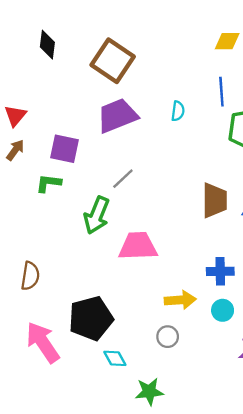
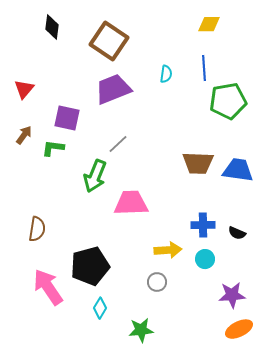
cyan semicircle: (178, 111) -> (166, 74), moved
brown arrow: (15, 150) -> (24, 135), moved
brown trapezoid: (215, 200) -> (198, 163), turned 92
cyan diamond: (115, 358) -> (100, 308), moved, turned 60

